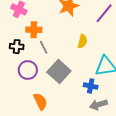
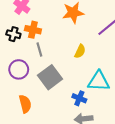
black cross: (17, 47) -> (13, 34), moved

